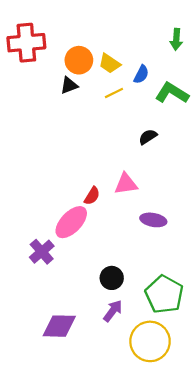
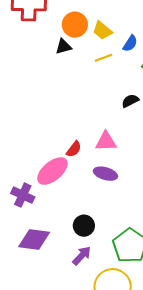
purple ellipse: (153, 220) -> (105, 174), moved
purple cross: (42, 252) -> (23, 195), turned -30
purple diamond: (59, 326) -> (34, 240), moved

